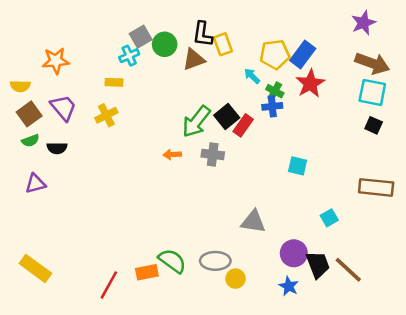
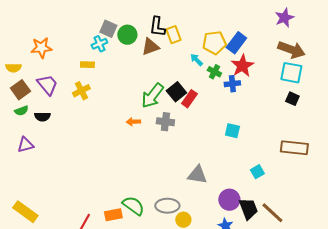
gray square: (141, 37) -> (108, 29), turned -36
blue cross: (272, 106) -> (232, 84), moved

